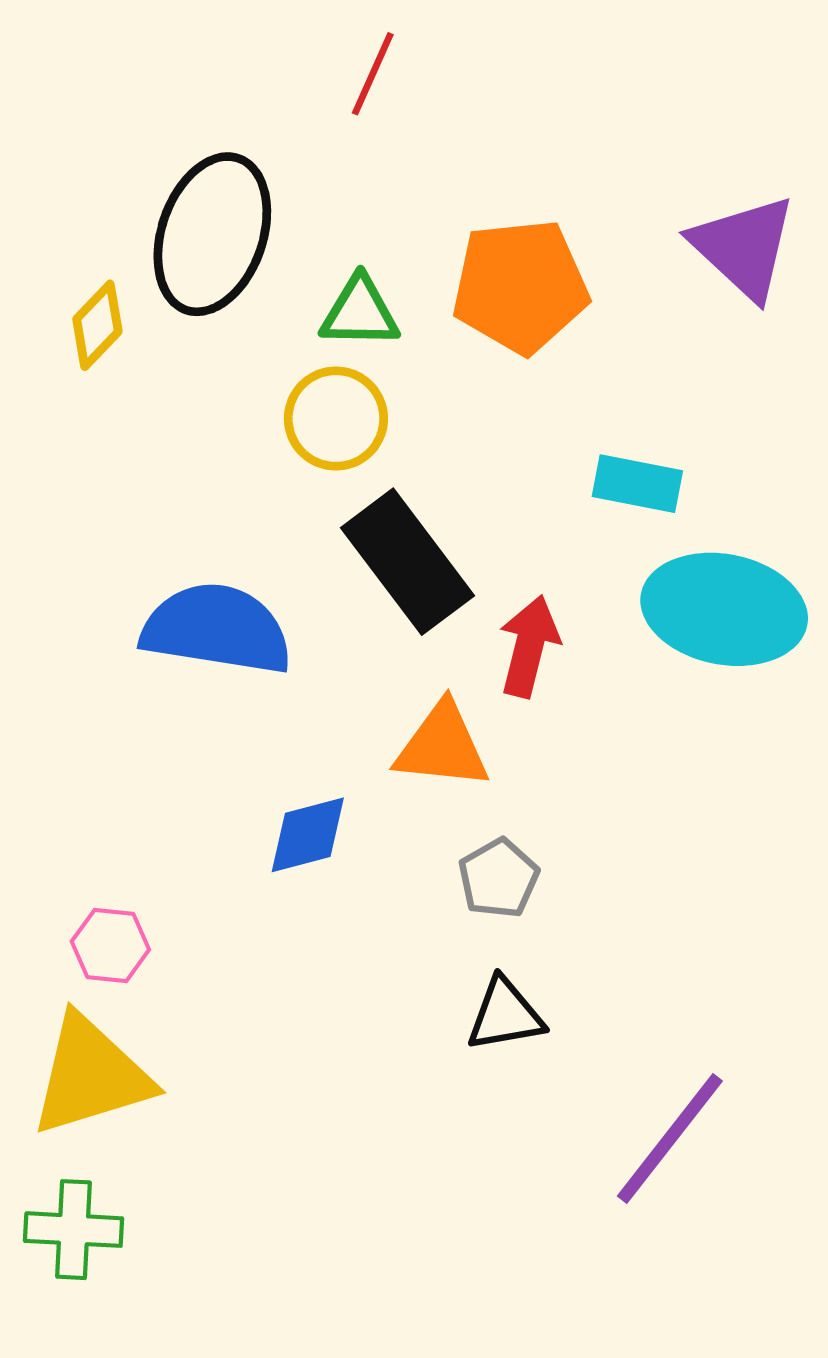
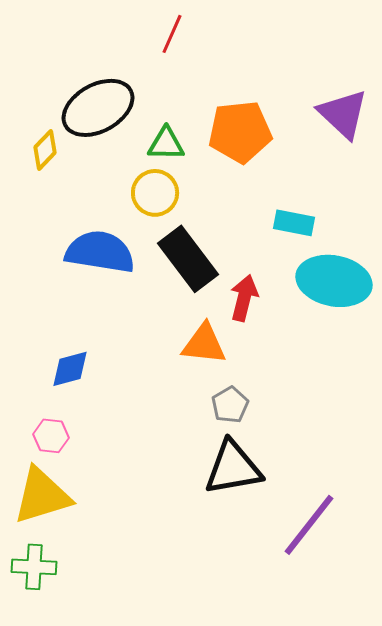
black ellipse: (212, 234) -> (98, 108), turned 42
blue semicircle: (217, 629) -> (100, 252), moved
blue diamond: (308, 835) -> (70, 369), moved
black triangle: (505, 1015) -> (233, 468), size x1.6

